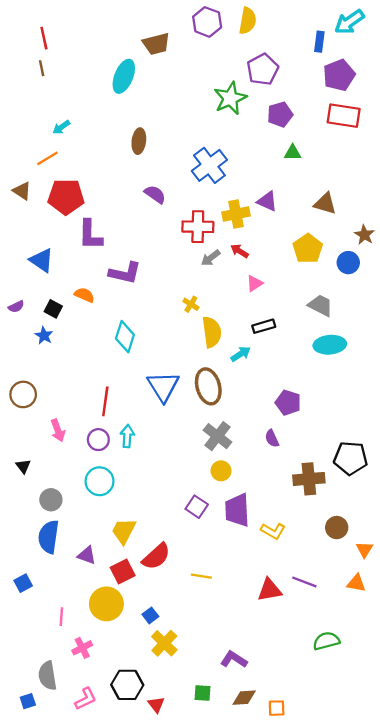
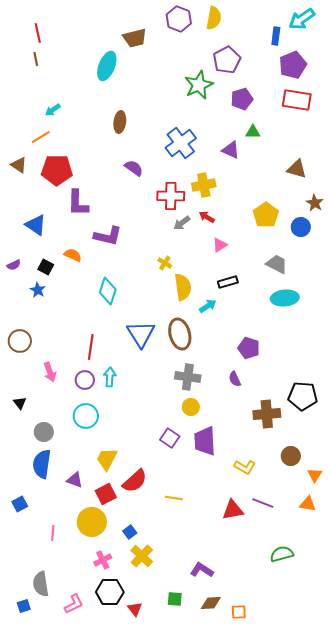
purple triangle: (267, 201) -> (231, 150), moved
brown triangle: (325, 204) -> (297, 169), moved
gray cross: (218, 436) -> (188, 377), turned -30
yellow L-shape: (273, 531) -> (245, 467), moved
pink cross: (82, 648) -> (103, 560), moved

